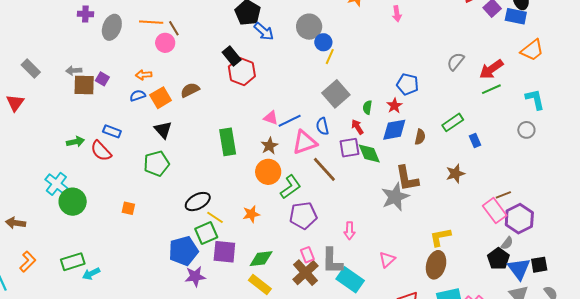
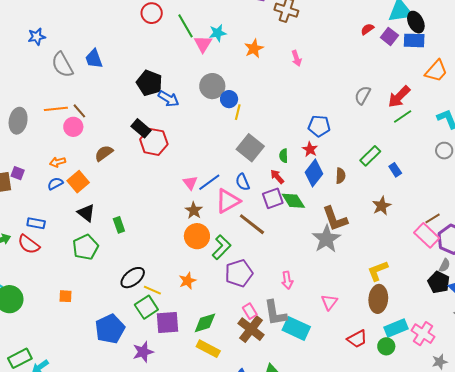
brown semicircle: (190, 90) -> (104, 153), moved
pink triangle: (271, 118) -> (190, 183), turned 42
blue diamond: (394, 130) -> (314, 173), turned -32
green rectangle: (228, 142) -> (119, 225), moved, size x0.6
blue pentagon: (183, 251) -> (110, 329), moved

